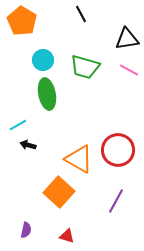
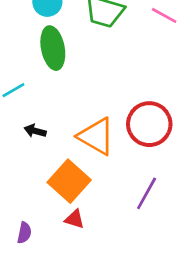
black arrow: (28, 145) -> (35, 131), moved
red triangle: (67, 236) -> (75, 219), moved

